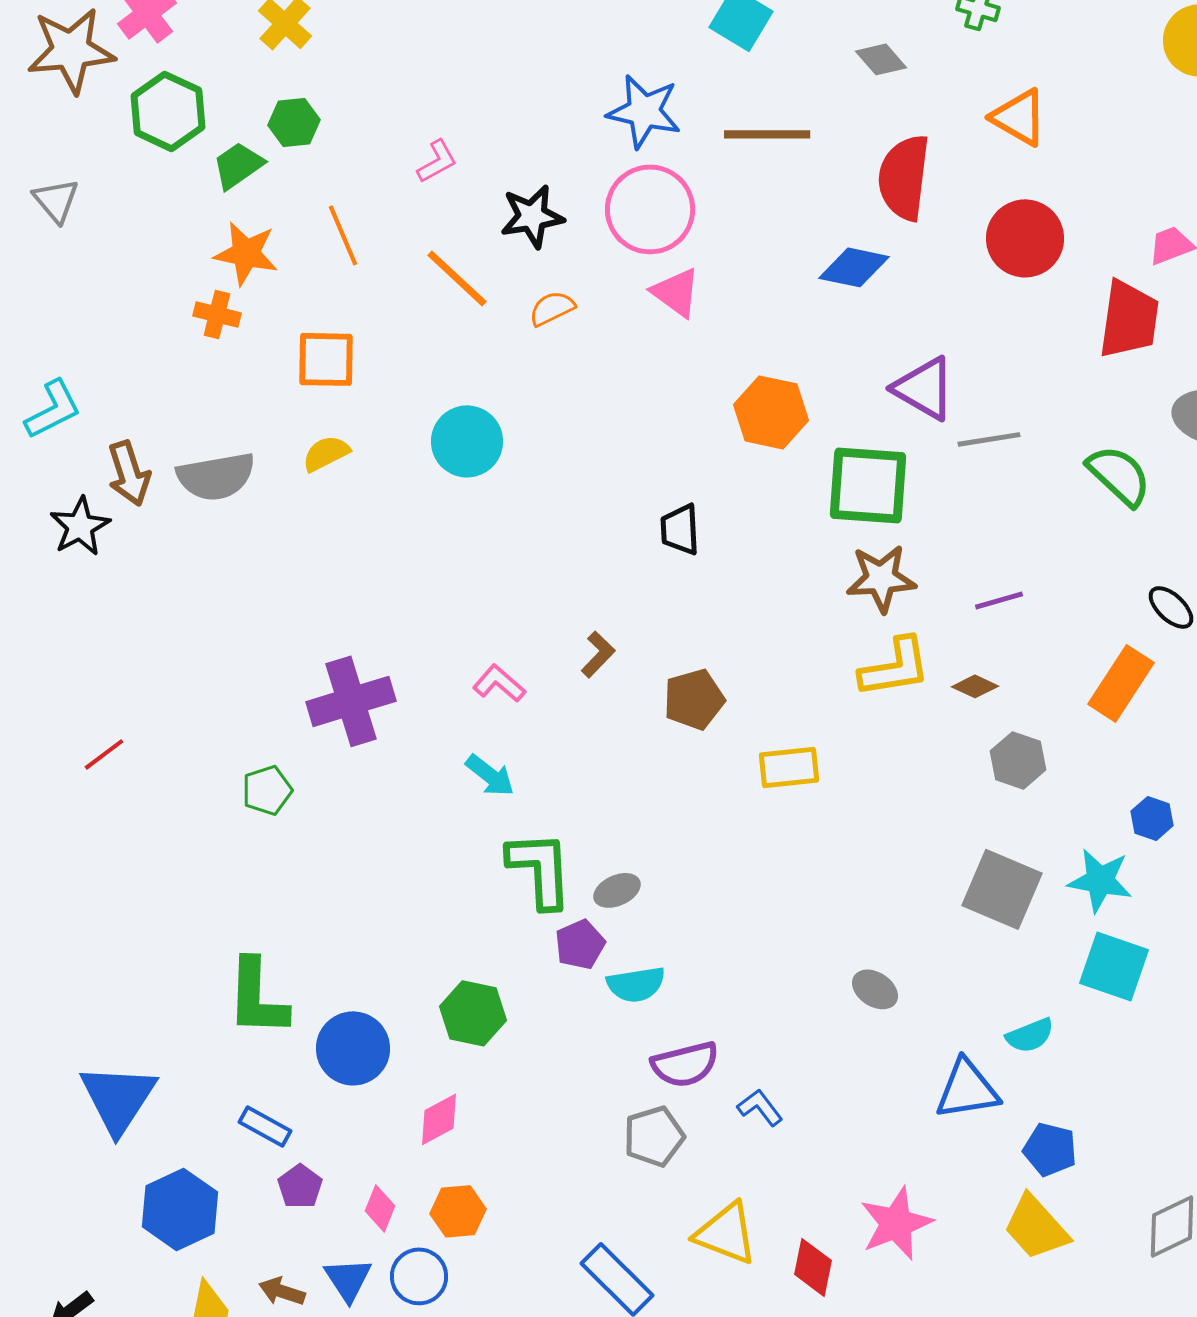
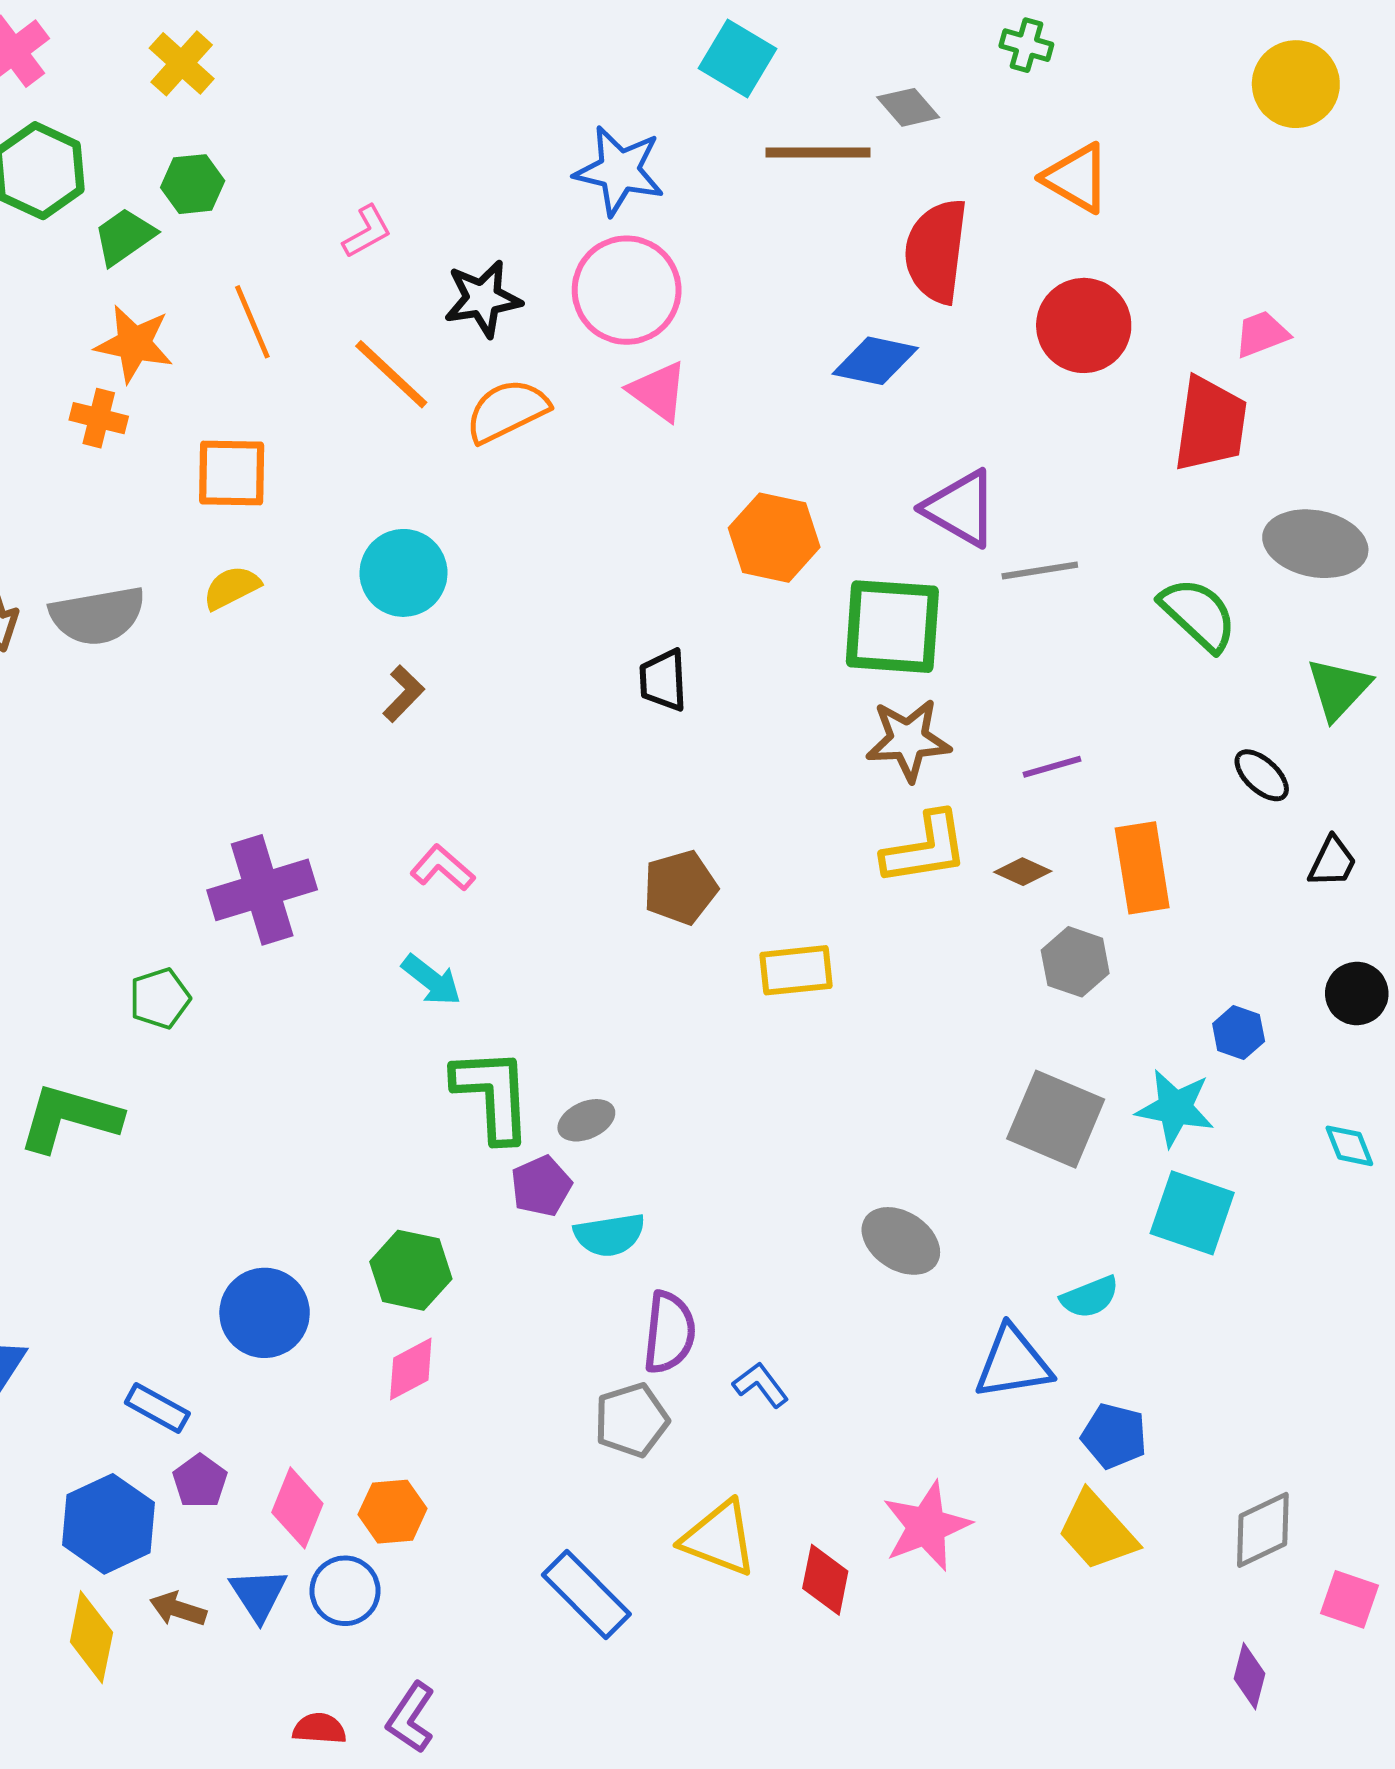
brown line: (767, 134) -> (818, 152), moved
orange semicircle: (552, 308) -> (507, 411), size x1.5
brown L-shape: (598, 654) -> (404, 694), moved
orange rectangle: (1121, 683) -> (1142, 868), moved, turned -42
gray ellipse: (875, 989) -> (901, 1241), size x1.4
green L-shape: (257, 997) -> (69, 1118), moved, turned 104
purple semicircle: (685, 1064) -> (669, 1332), turned -70
pink diamond: (439, 1119) -> (411, 1369), moved
pink diamond: (380, 1208) -> (297, 1508), size x1.4
blue hexagon: (180, 1209) -> (109, 1524), moved

